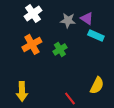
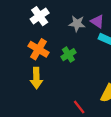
orange cross: (32, 44) -> (39, 49), turned -30
yellow arrow: (22, 91) -> (36, 78), moved

